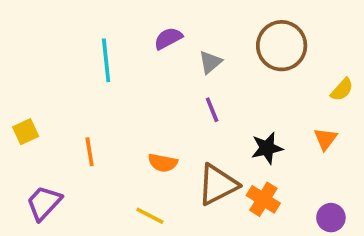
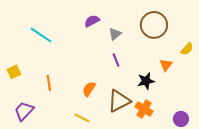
cyan line: (106, 60) -> (41, 35), moved, turned -50
orange triangle: (325, 139) -> (166, 65), moved
orange semicircle: (163, 163) -> (89, 89), turned 112

